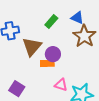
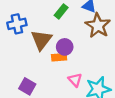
pink triangle: (61, 85) -> (75, 80), turned 32

